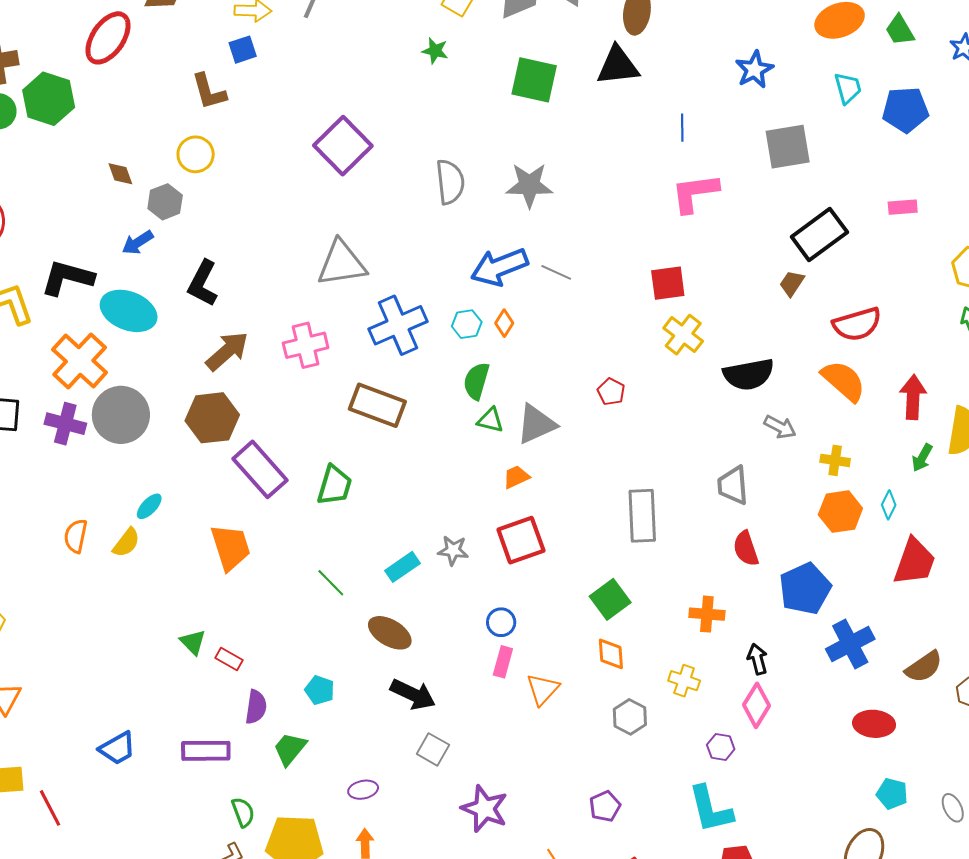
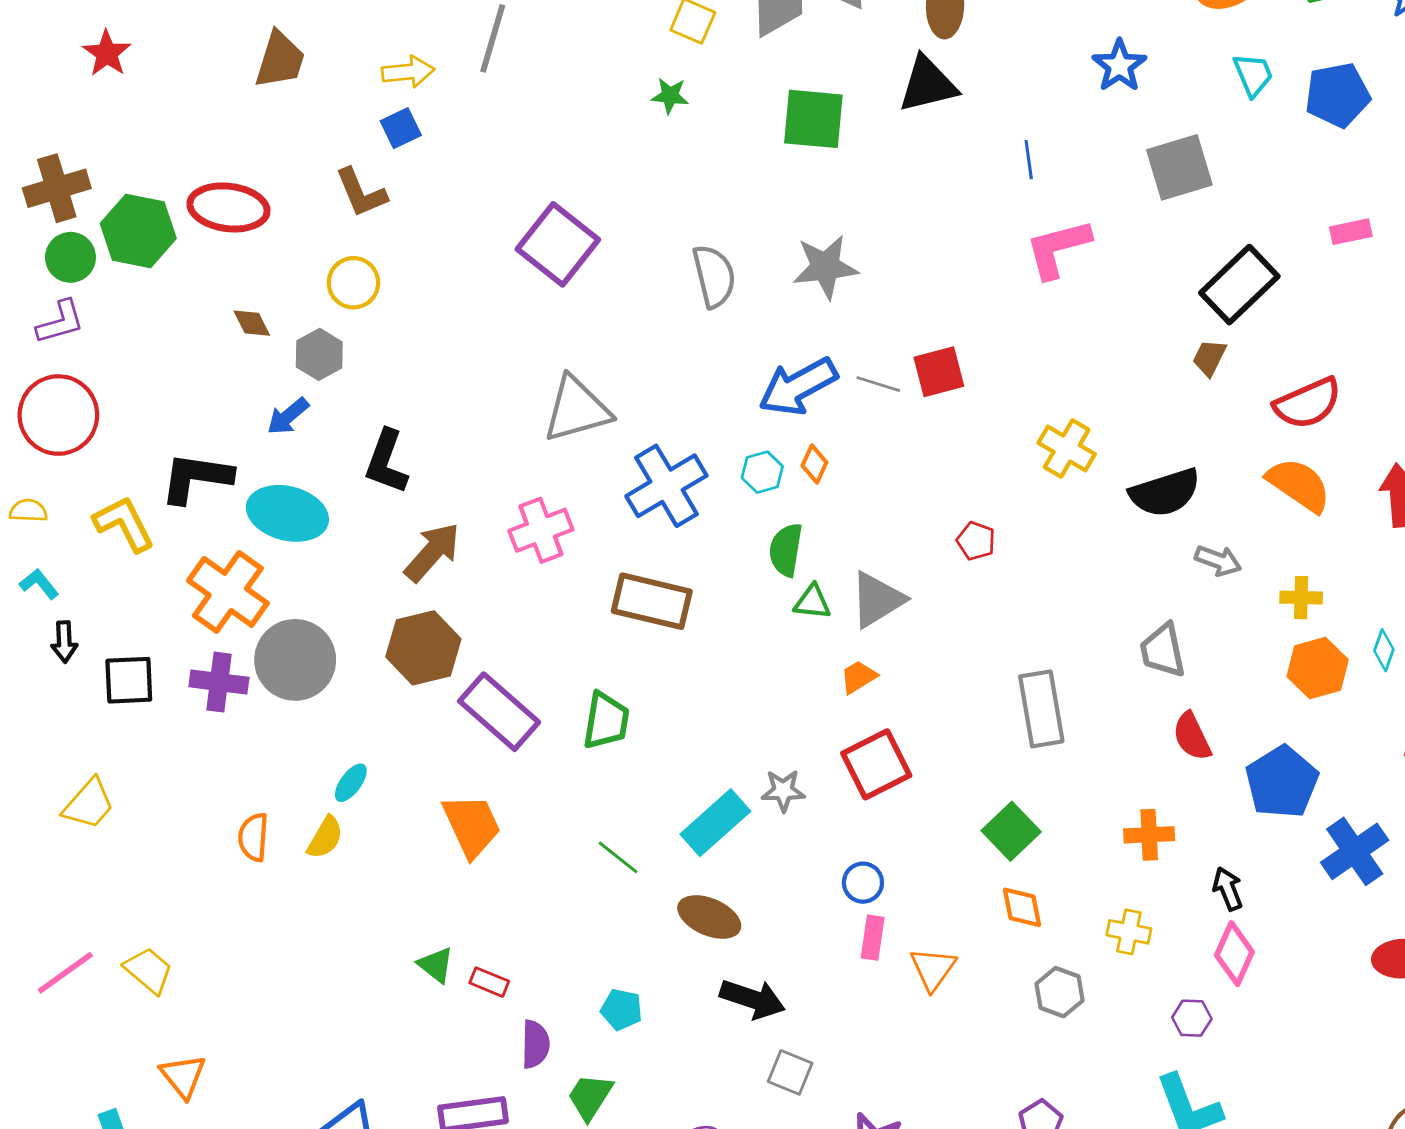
red ellipse: (108, 38) -> (228, 207), moved, turned 70
red square: (668, 283) -> (939, 372), moved
cyan rectangle: (402, 567) -> (715, 823), size x1.4

